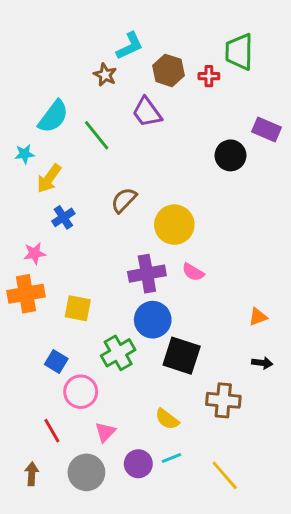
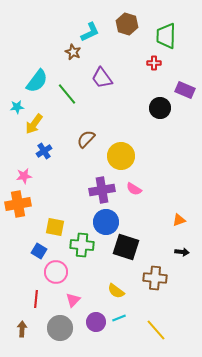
brown hexagon: (169, 70) -> (127, 24), moved
red cross: (209, 76) -> (154, 63), moved
yellow square: (78, 308) -> (55, 227), moved
green cross: (118, 353) -> (82, 245), turned 35
red line: (52, 431) -> (36, 299), turned 36

